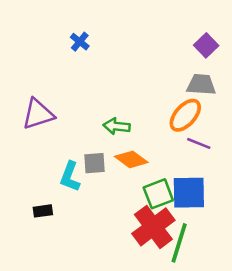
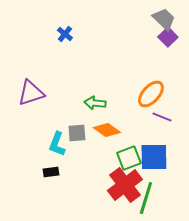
gray trapezoid: (201, 85) -> (164, 19), moved, turned 40
black rectangle: (43, 211) -> (51, 172), moved

